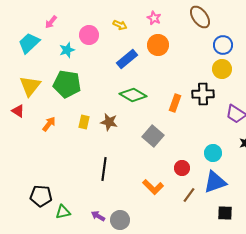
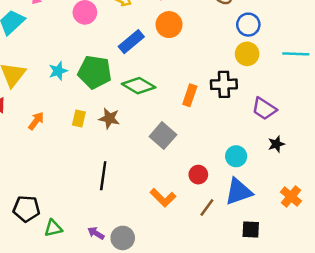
cyan star: (67, 50) -> (58, 71), moved
green pentagon: (67, 84) -> (95, 72), moved

